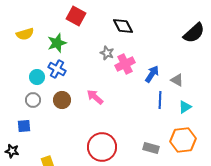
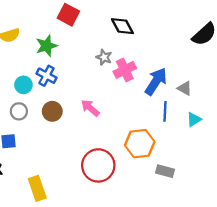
blue arrow: (152, 74) -> (156, 81), size x1.4
orange hexagon: (183, 140) -> (140, 144), moved
gray rectangle: (151, 148) -> (165, 171), moved

